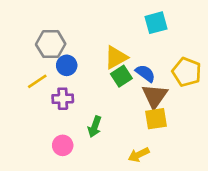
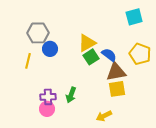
cyan square: (156, 23) -> (134, 17), moved
yellow line: (37, 81) -> (28, 61), turned -42
brown triangle: (155, 96) -> (116, 72), turned 45
purple cross: (63, 99) -> (48, 97), moved

